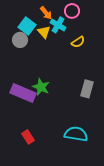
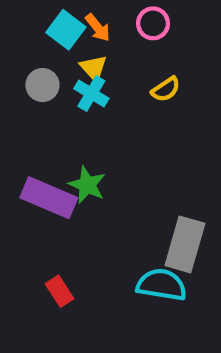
cyan cross: (58, 25) -> (91, 94), moved
cyan square: (27, 26) -> (66, 30), moved
gray rectangle: (87, 89) -> (185, 244), moved, size x1.4

